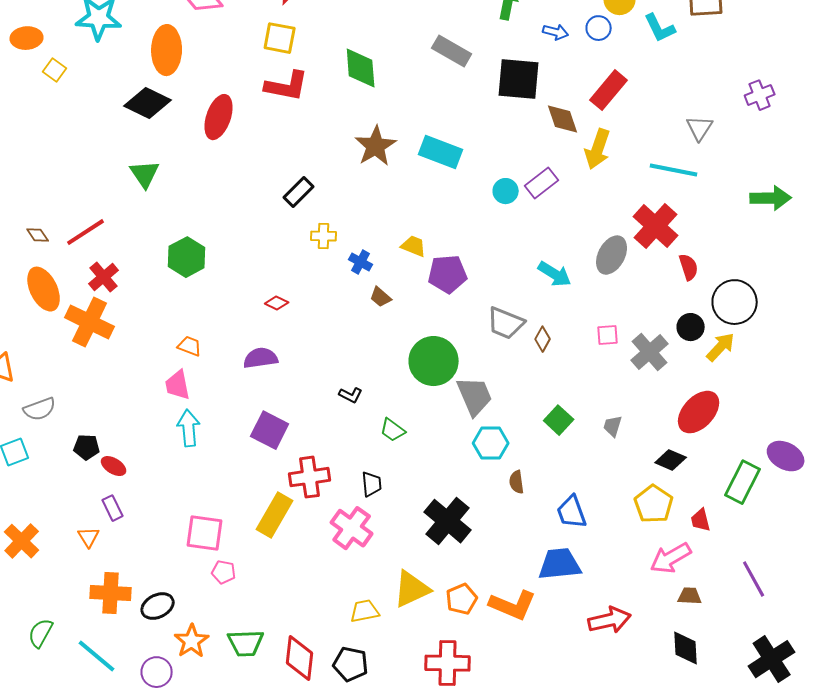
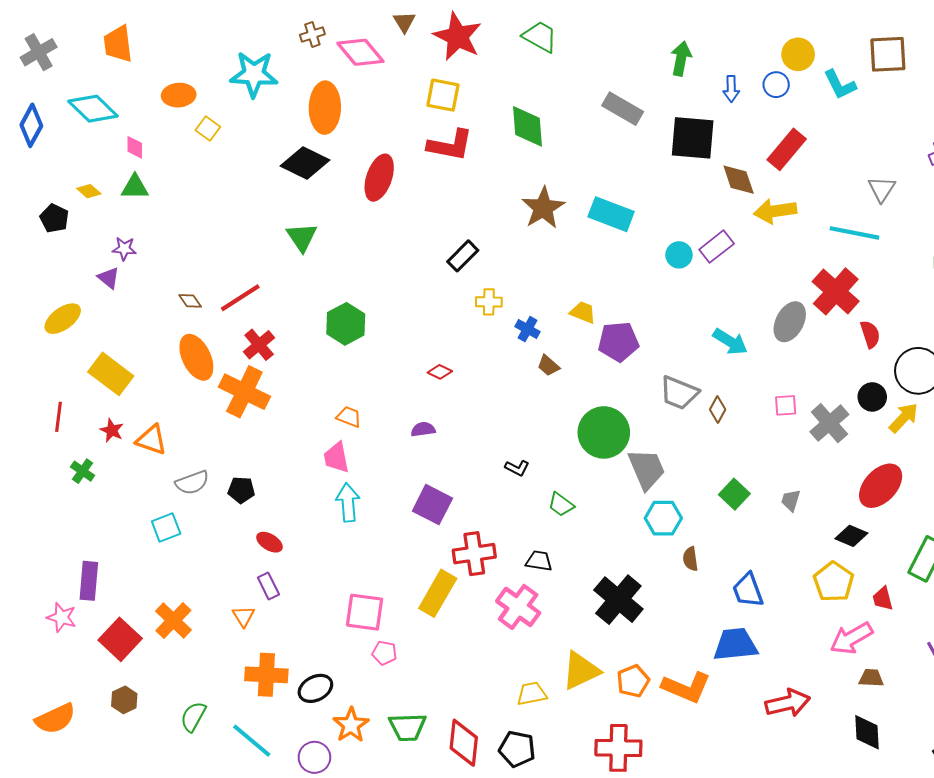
blue arrow: (556, 32) -> (731, 89), turned 75
yellow arrow: (598, 149) -> (775, 211), turned 63
purple semicircle: (261, 358) -> (423, 429), size x0.7
black pentagon: (87, 447) -> (241, 490), moved
black trapezoid: (372, 484) -> (539, 561), turned -76

